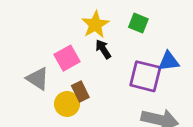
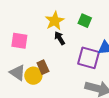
pink square: (67, 58) -> (19, 41), moved, turned 36
gray triangle: (38, 79) -> (18, 73), moved

